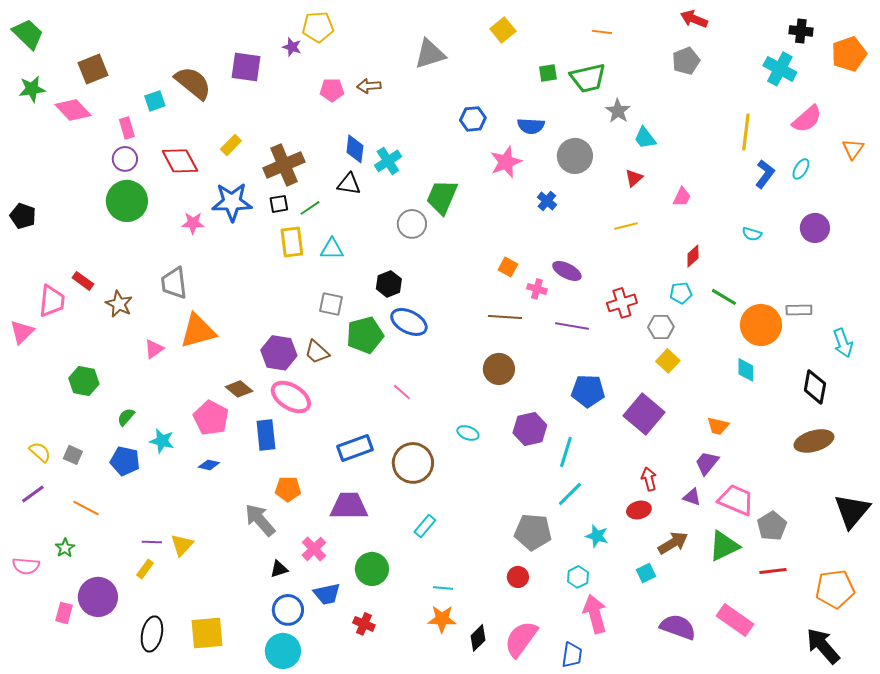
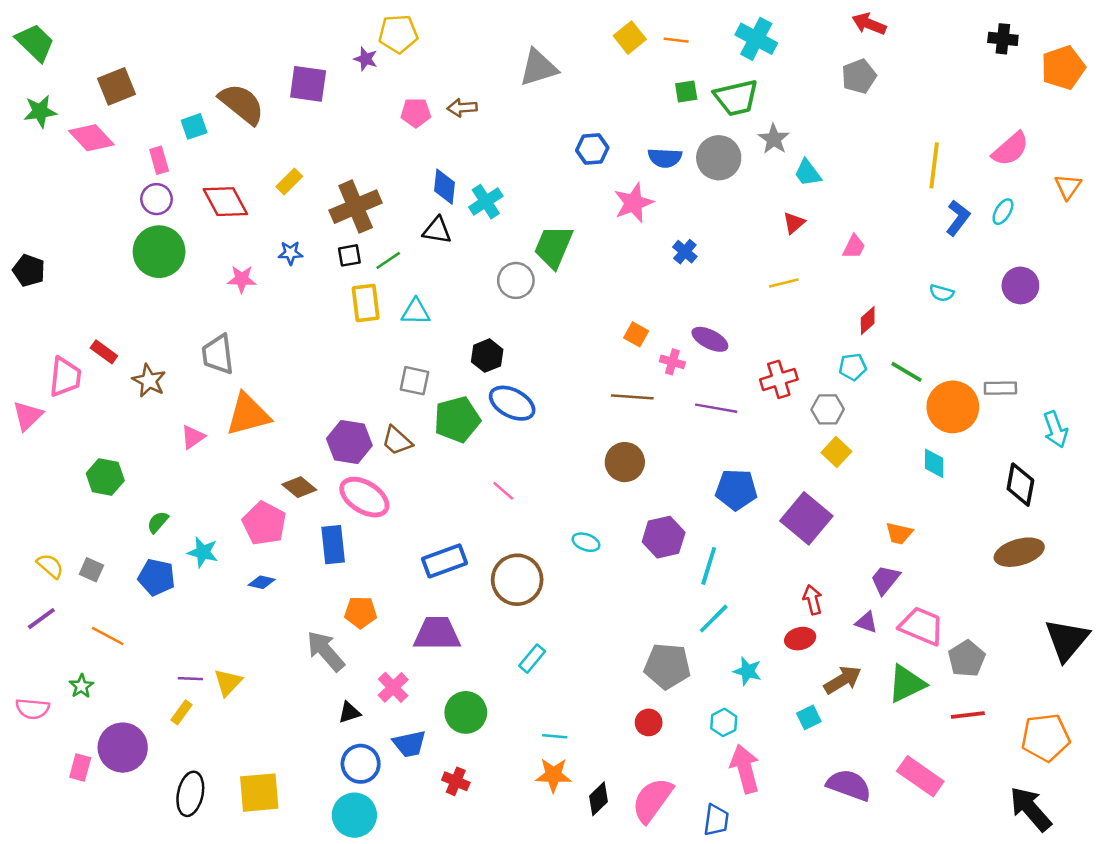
orange line: (602, 32) -> (676, 40), moved
cyan cross: (780, 69) -> (756, 39), moved
gray circle: (575, 156) -> (719, 158), moved
blue star: (232, 202) -> (290, 253), size x0.5

